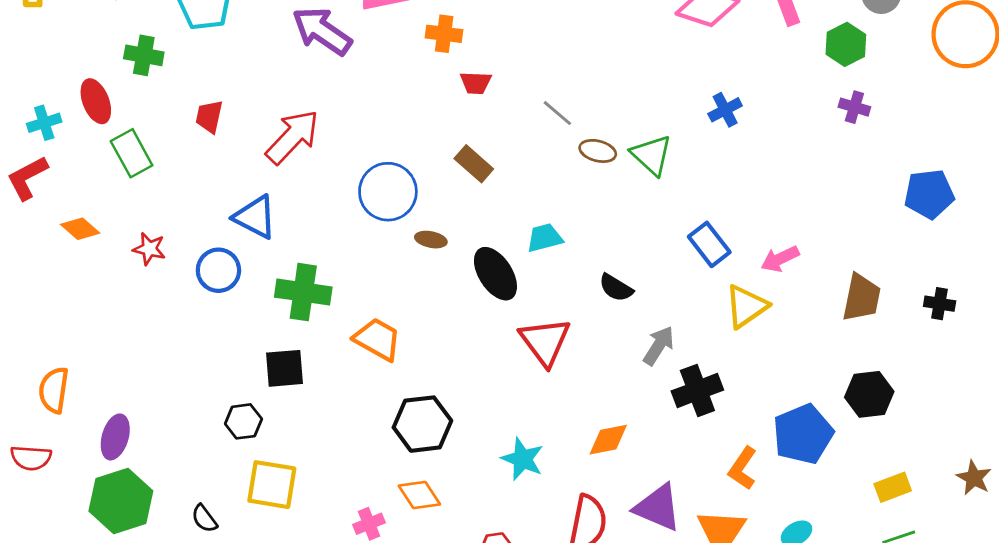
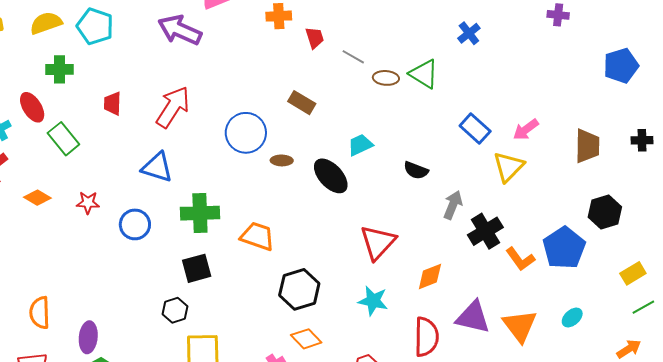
orange cross: (444, 34) -> (279, 16), moved
red trapezoid: (476, 83) -> (315, 38), moved, turned -100
blue circle: (218, 270) -> (135, 224), moved
red triangle: (545, 342) -> (378, 242), moved, turned 30
orange L-shape: (743, 468) -> (520, 259), moved, turned -60

